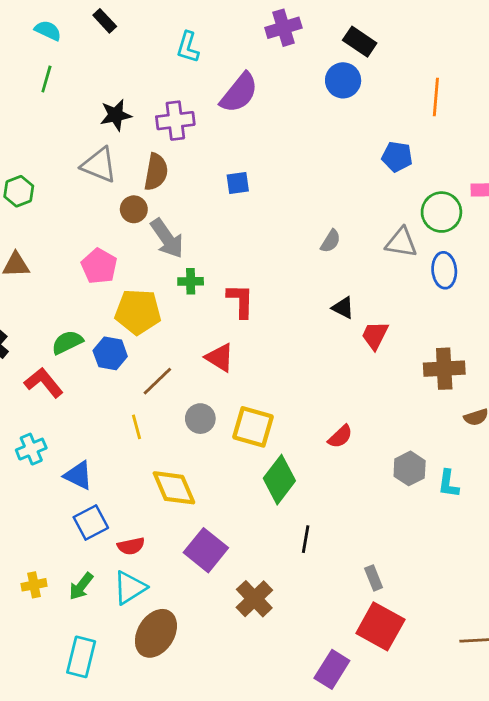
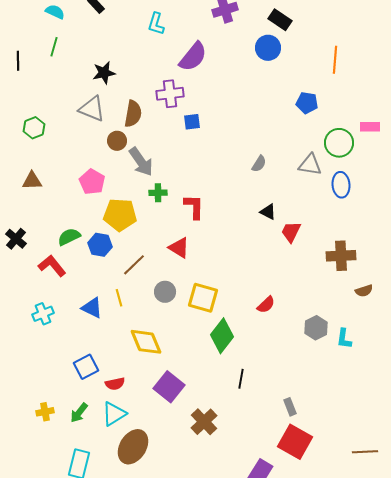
purple cross: (175, 121) -> (170, 94), moved
blue triangle: (78, 475) -> (92, 308), moved

